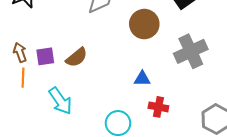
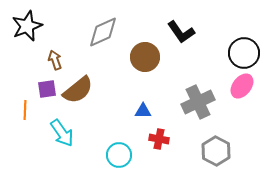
gray cross: (191, 51) -> (198, 102), moved
brown arrow: (20, 52) -> (55, 60), moved
brown semicircle: (77, 57) -> (78, 90), size x1.4

